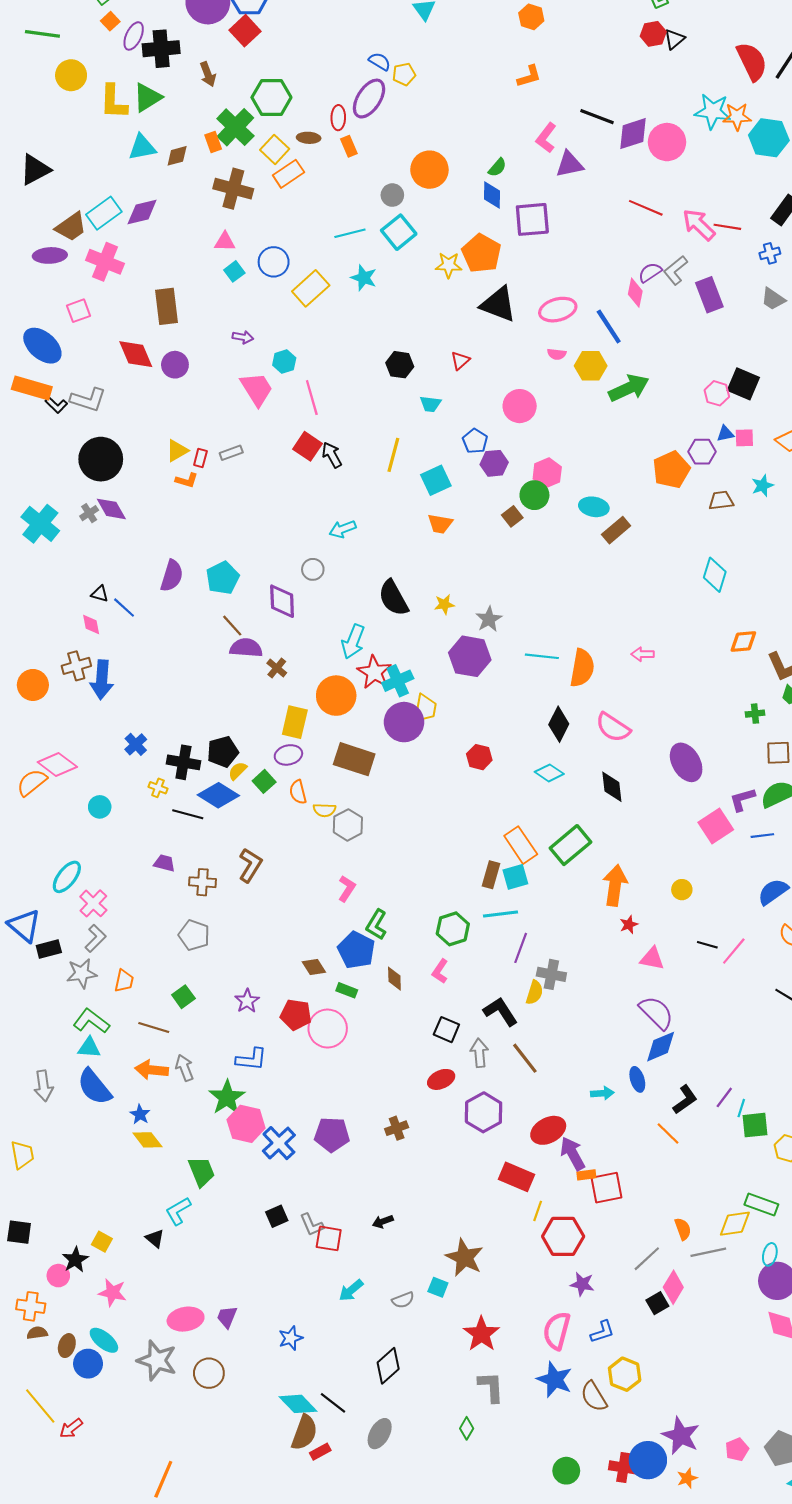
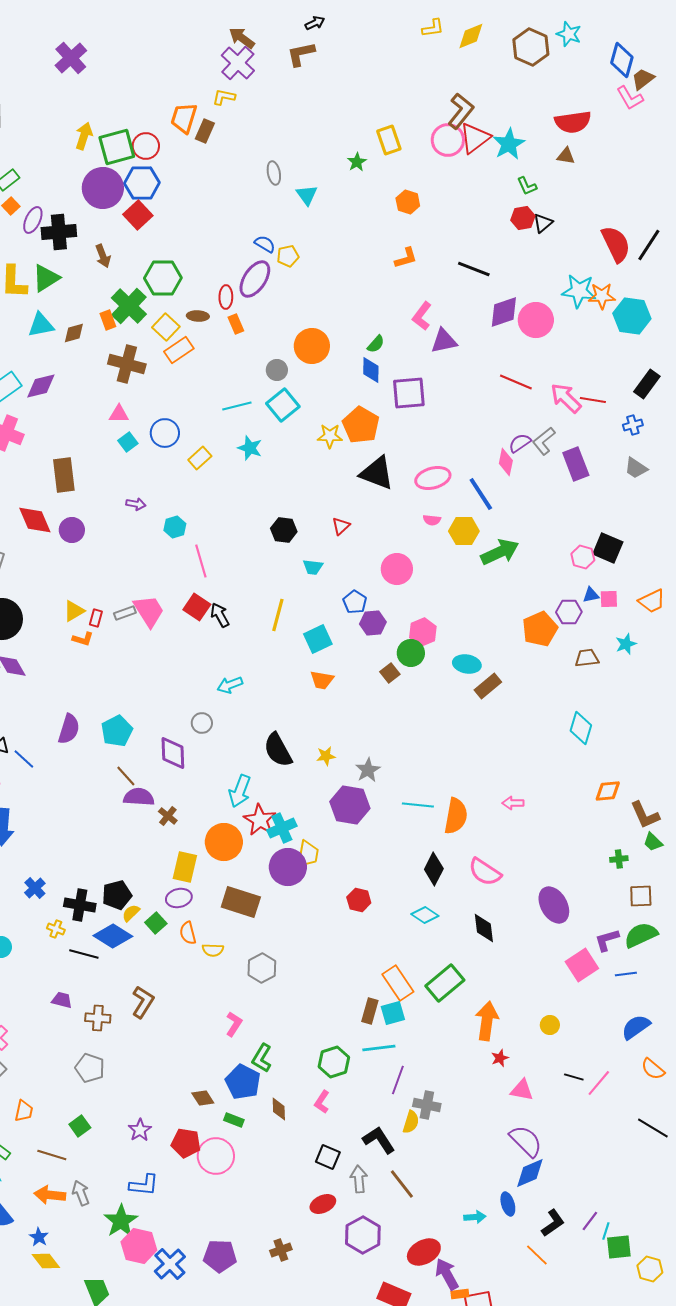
black line: (597, 117) -> (474, 269), moved
yellow rectangle: (311, 288) -> (200, 458), size x0.7
pink trapezoid: (257, 389) -> (149, 611), moved
gray hexagon: (348, 825) -> (262, 968), moved

